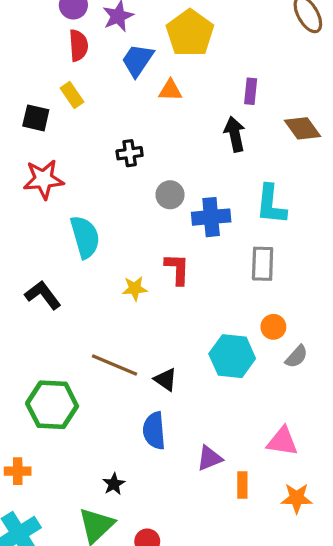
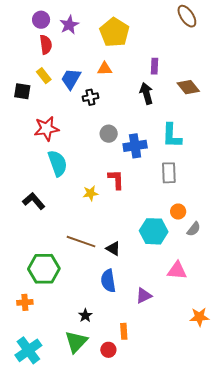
blue trapezoid: (137, 60) -> (71, 79), moved
black cross: (130, 153) -> (90, 97), moved
red star: (43, 179) -> (46, 129), moved
pink triangle: (282, 441) -> (177, 271), moved
orange cross: (18, 471) -> (25, 302), moved
orange rectangle: (242, 485) -> (124, 331), moved

